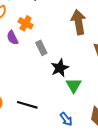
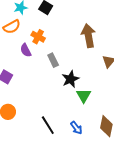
black line: (27, 105) -> (48, 125), moved, turned 42

